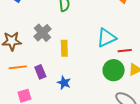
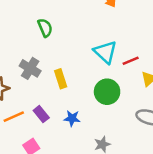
cyan triangle: (106, 38) -> (105, 52), turned -35
green circle: (114, 70) -> (107, 92), moved

